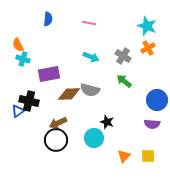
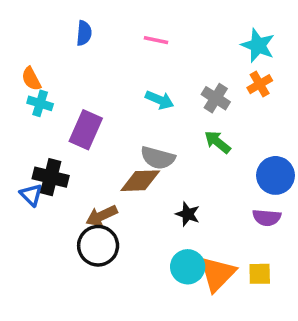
purple rectangle: (49, 74) -> (86, 130), turned -55
brown diamond: (69, 94) -> (140, 181), moved
blue triangle: (18, 111) -> (31, 195), turned -40
cyan circle: (94, 138) -> (188, 267), moved
orange triangle: (124, 156) -> (218, 274), size x1.6

